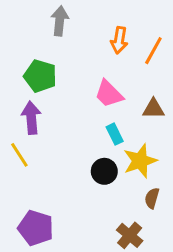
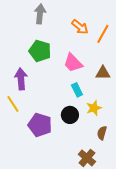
orange arrow: (119, 40) -> (80, 27), turned -60
green pentagon: (40, 76) -> (40, 51), moved
yellow star: (140, 161) -> (94, 108), size x0.7
purple pentagon: (36, 228) -> (40, 125), moved

